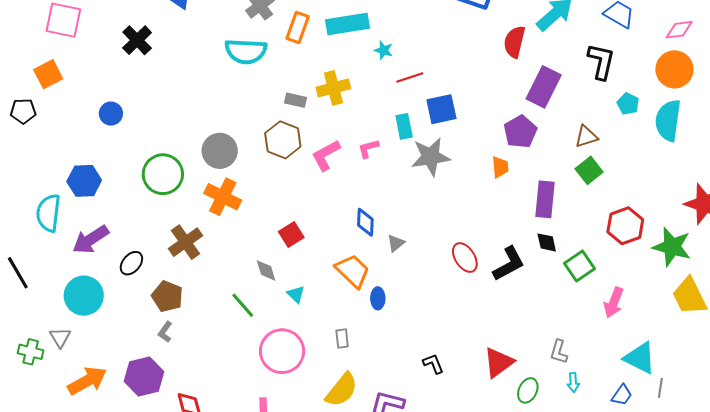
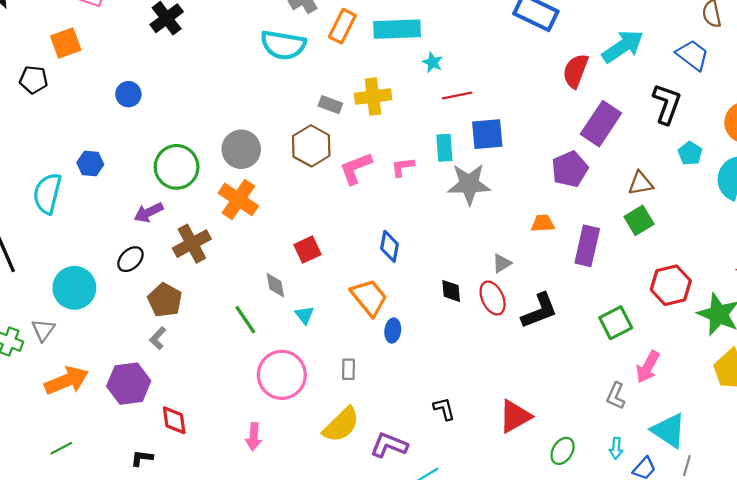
orange trapezoid: (500, 167) -> (543, 223), moved, turned -95
blue hexagon: (84, 181) -> (90, 164), size x0.7
purple arrow: (91, 240) -> (149, 212), moved, size x0.7
black diamond: (547, 242) -> (451, 291), moved
gray triangle: (396, 243) -> (502, 263), moved
gray L-shape: (559, 352) -> (616, 396), moved
cyan arrow: (573, 382) -> (616, 448), moved
green ellipse: (528, 390) -> (563, 451), moved

